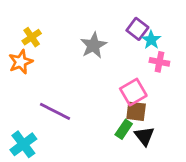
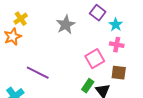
cyan star: (151, 40) -> (116, 25), moved
pink cross: (159, 62) -> (117, 45), moved
brown square: (136, 111) -> (119, 73), moved

